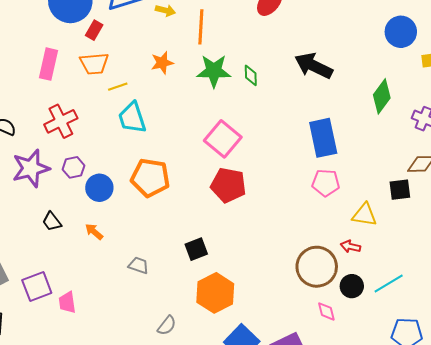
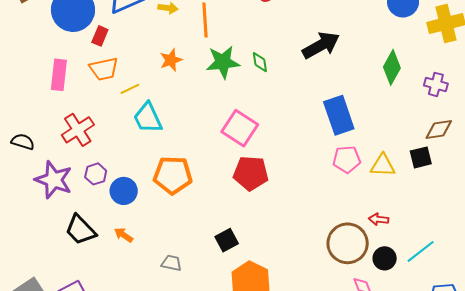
black arrow: (314, 66) -> (321, 45), turned 132
purple star: (31, 168) -> (54, 180), turned -30
yellow triangle: (364, 215) -> (383, 165), moved
black trapezoid: (52, 221) -> (81, 230), size x1.6

